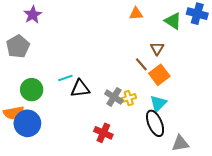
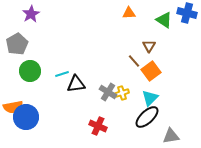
green circle: (32, 90) -> (30, 71), moved
black ellipse: (155, 123) -> (147, 117), turned 70

